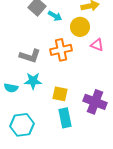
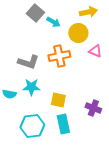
purple cross: (95, 102) -> (93, 108), size x0.7
cyan hexagon: (22, 125) -> (32, 126), moved

